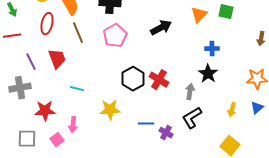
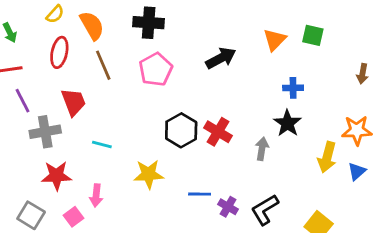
purple line: (31, 62) -> (23, 101), moved
gray cross: (20, 88) -> (45, 132), moved
yellow arrow: (232, 110) -> (327, 157), moved, size x1.5
black L-shape: (192, 118) -> (265, 210), moved
gray square: (27, 139) -> (31, 215), turned 30

